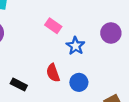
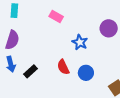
pink rectangle: (53, 26) -> (56, 16), moved
black rectangle: (19, 85) -> (31, 71), moved, turned -64

